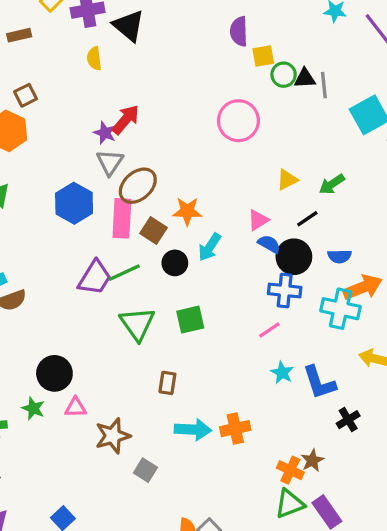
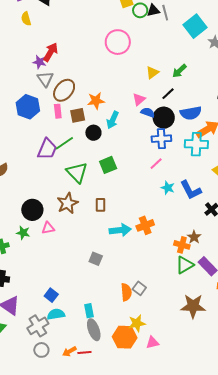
pink rectangle: (122, 218) -> (58, 111), size x0.6
brown square: (154, 231) -> (78, 115), turned -35
blue semicircle: (339, 256) -> (191, 113), size x1.5
brown star: (113, 436) -> (67, 203), moved

